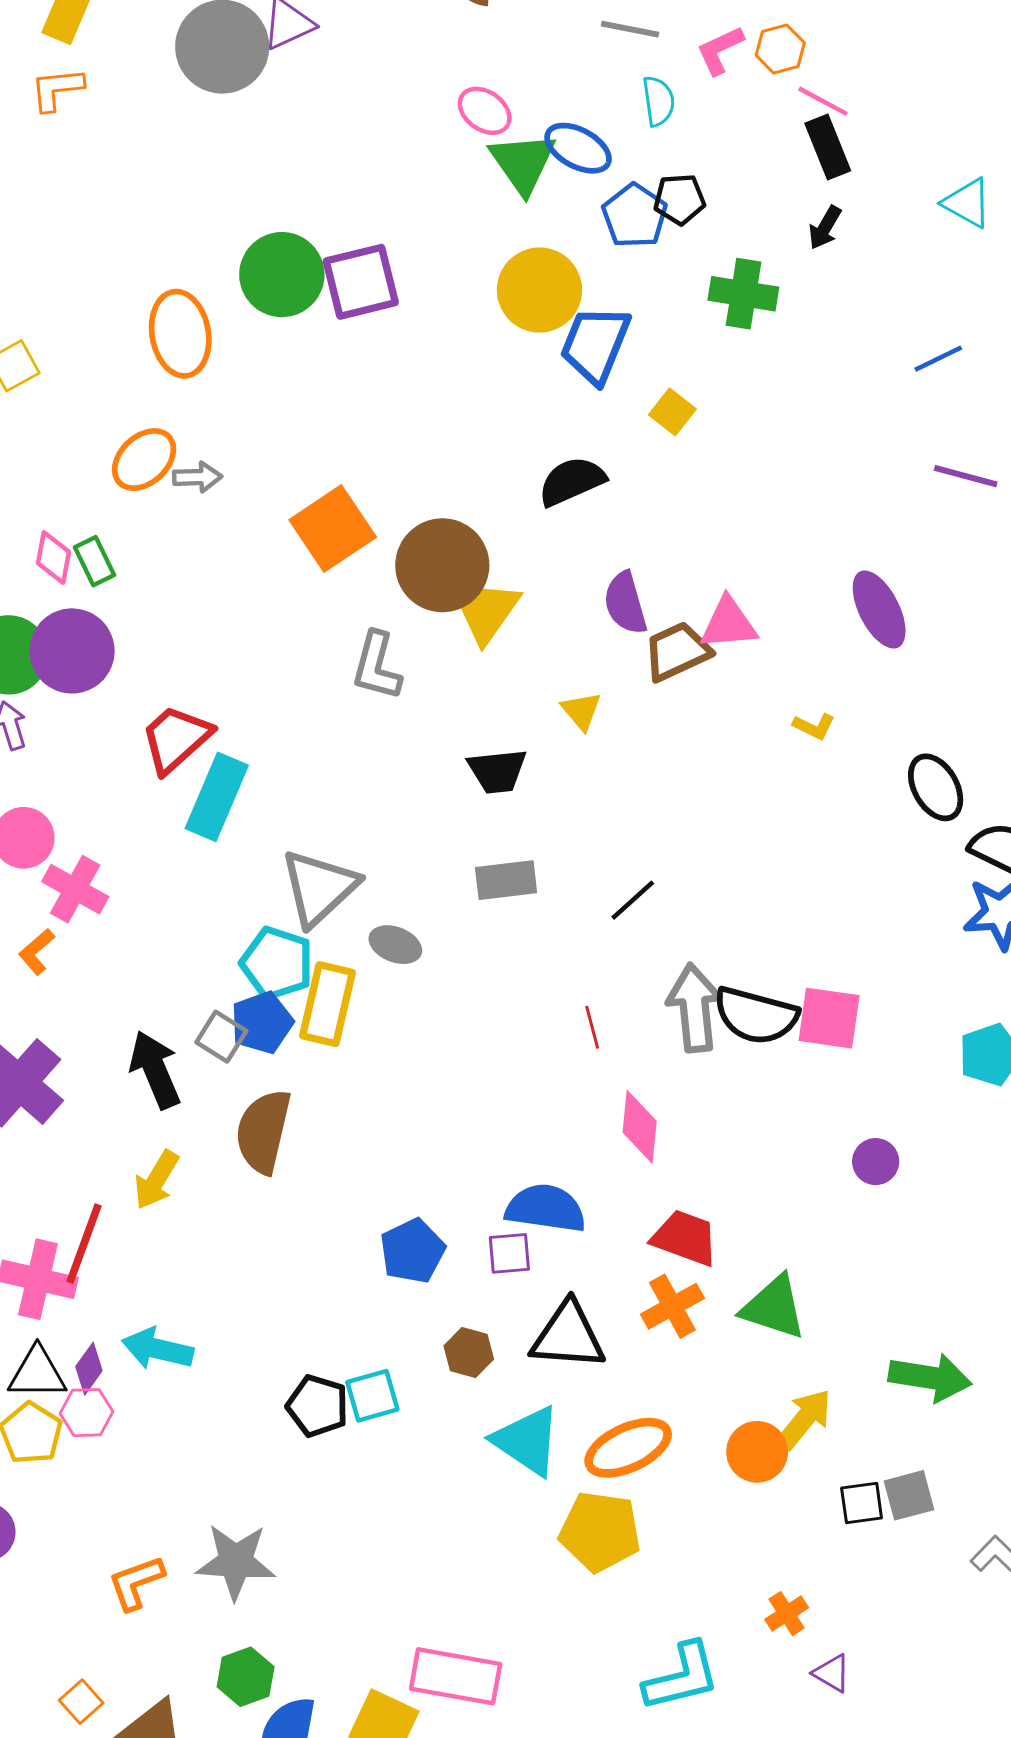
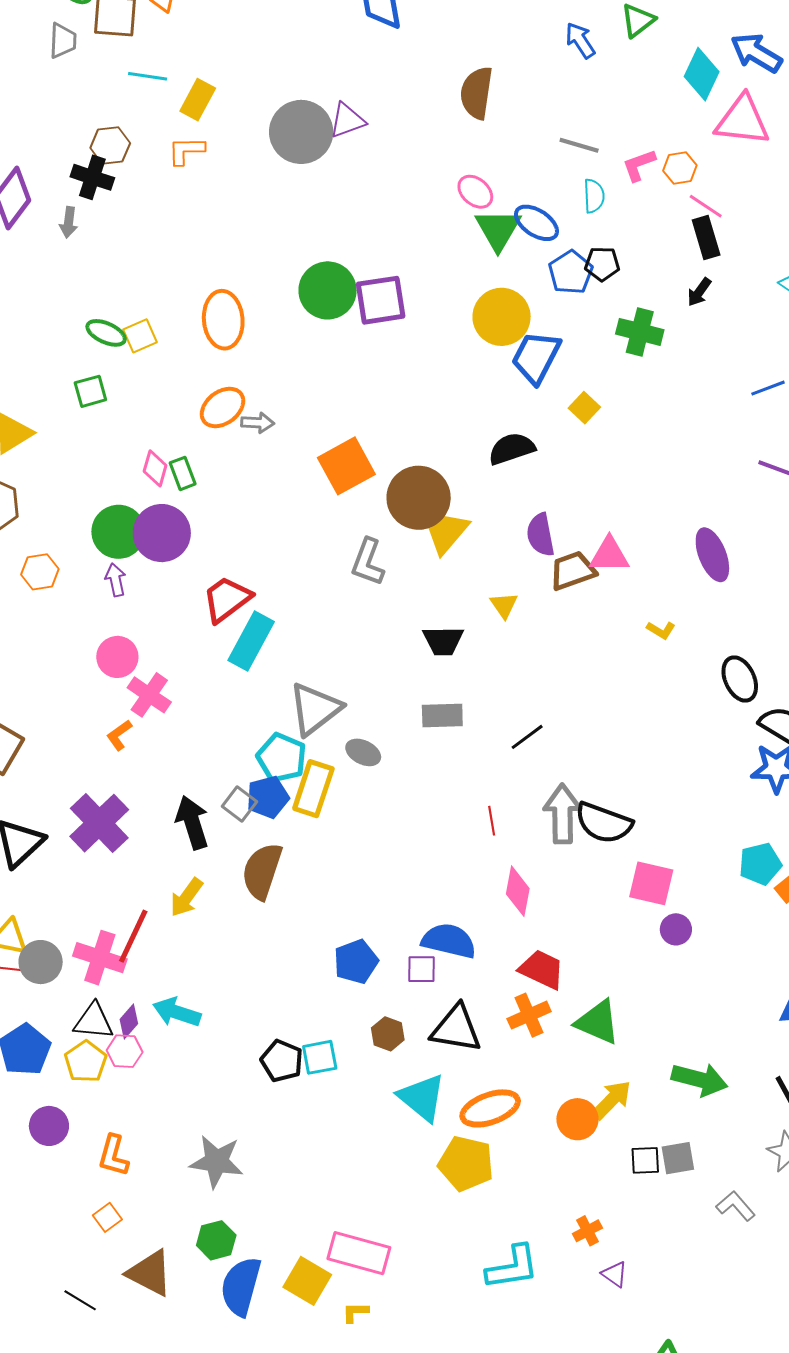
orange ellipse: (180, 334) -> (223, 320), moved
pink square: (829, 1018) -> (651, 883), moved
orange L-shape: (136, 1583) -> (113, 1156), moved, turned -60
orange square: (81, 1702) -> (107, 1217), moved

